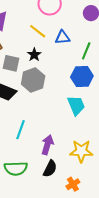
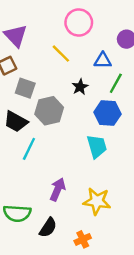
blue triangle: (62, 37) -> (103, 61), moved
black star: (34, 55) -> (80, 87), moved
cyan line: (21, 130) -> (29, 149), moved
black semicircle: (50, 169) -> (48, 228), moved

